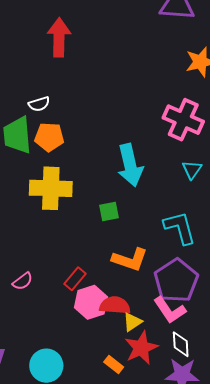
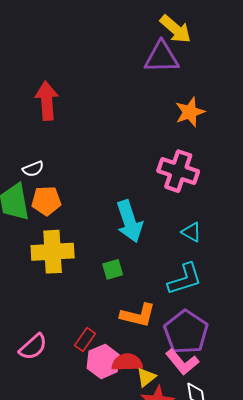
cyan triangle: (192, 170) -> (191, 232), moved, turned -30
cyan L-shape: (180, 228) -> (185, 279), turned 93
pink semicircle: (23, 281) -> (33, 347), size x1.4

